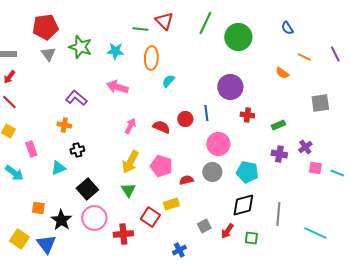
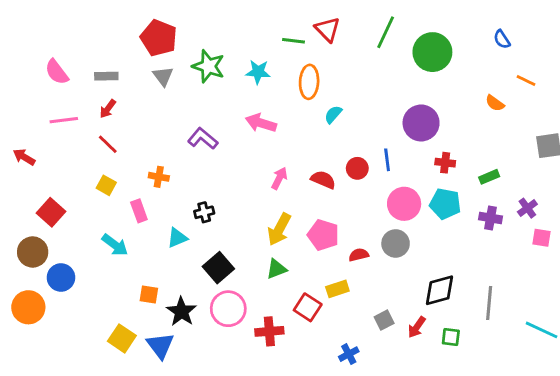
red pentagon: (45, 27) -> (159, 38), turned 30
orange cross: (64, 125) -> (159, 177), moved
cyan pentagon: (247, 172) -> (445, 204), moved
green triangle: (128, 190) -> (276, 269), turned 42

